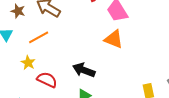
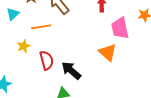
red semicircle: (47, 80) -> (47, 60), moved, turned 30

